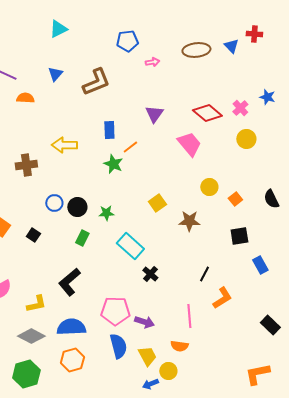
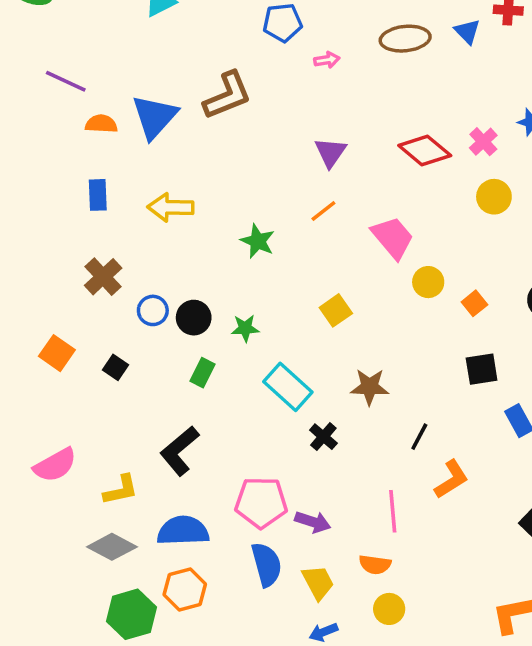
blue triangle: (55, 74) -> (155, 117), moved, size x1.8
blue rectangle: (109, 130) -> (98, 195), moved
pink trapezoid: (189, 144) -> (393, 238), moved
orange line: (130, 147) -> (323, 211), moved
brown cross: (26, 165) -> (103, 277), moved, turned -35
brown star: (189, 221) -> (370, 387), moved
yellow circle: (168, 371) -> (389, 609), moved
green hexagon: (26, 374) -> (131, 614), moved

